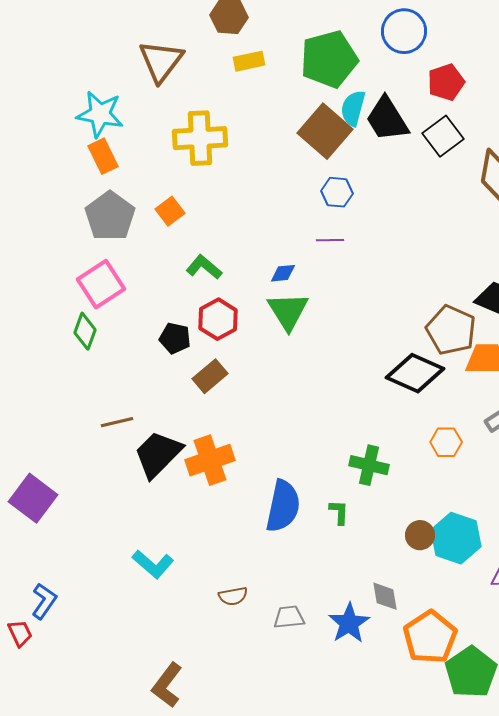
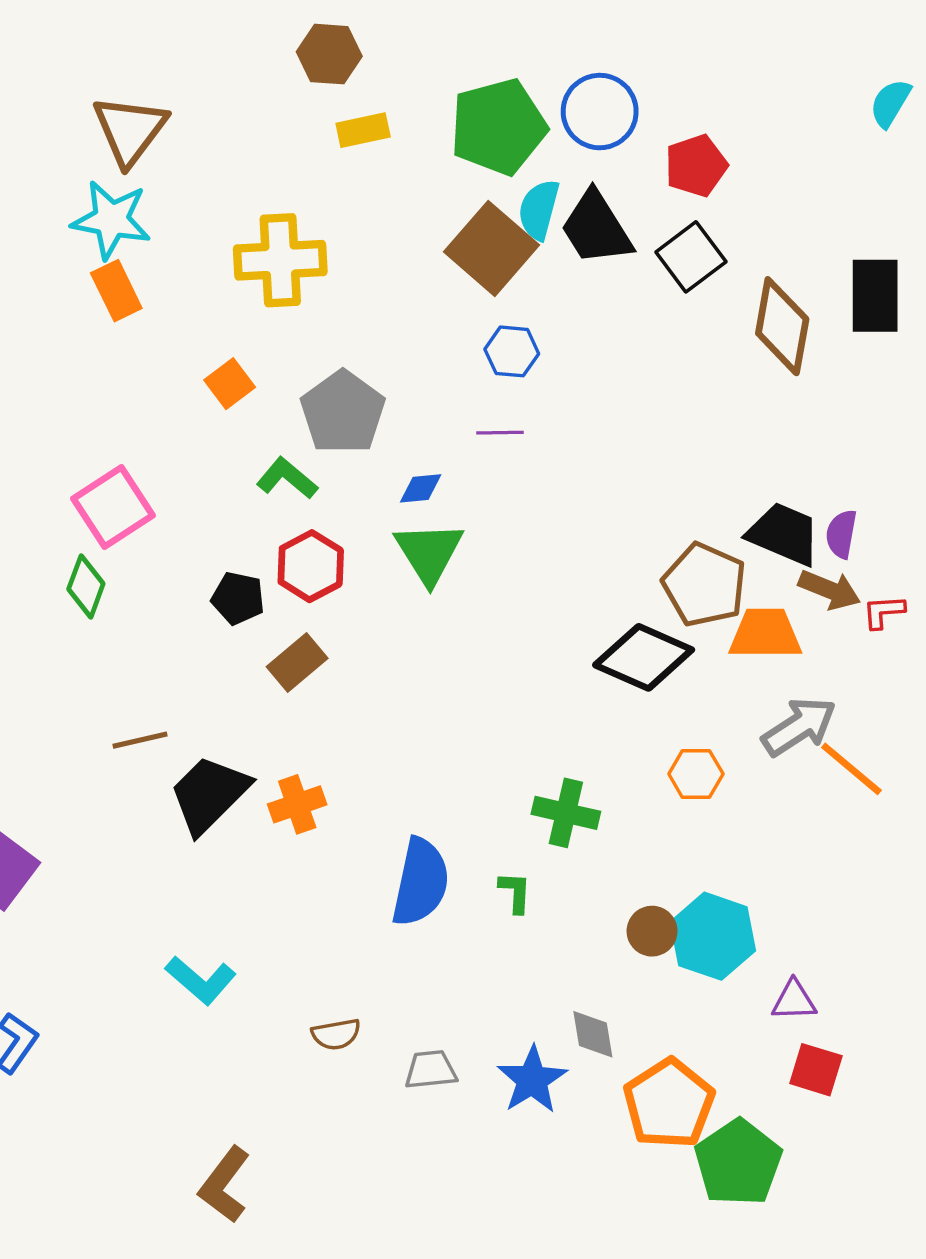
blue circle: (404, 31) -> (600, 112), moved
brown triangle: (161, 61) -> (130, 130), moved
gray pentagon: (110, 216) -> (343, 412), moved
orange cross: (210, 460) -> (297, 804), size x0.7

